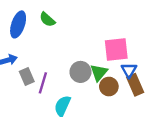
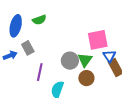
green semicircle: (47, 19) -> (39, 20), turned -56
gray rectangle: (27, 76) -> (28, 48), moved
brown circle: (109, 87) -> (86, 78), moved

